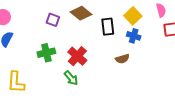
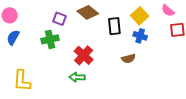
pink semicircle: (161, 10) -> (168, 11), turned 144
green cross: (46, 53) -> (50, 39), moved
green arrow: (71, 78) -> (77, 77), turned 133

